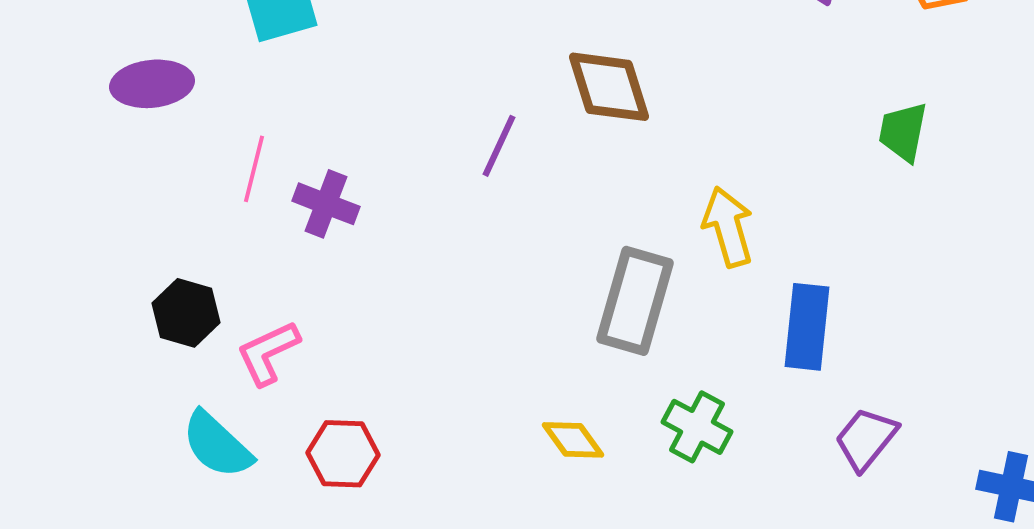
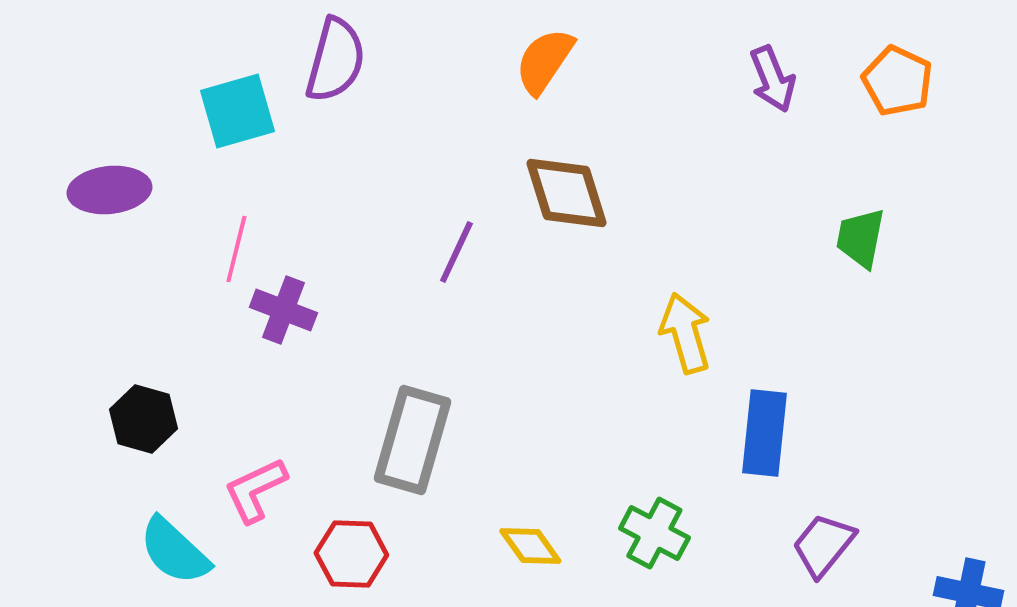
pink line: (254, 169) -> (236, 249), moved
gray rectangle: (635, 301) -> (412, 440), moved
pink L-shape: (268, 353) -> (255, 490), moved
red hexagon: (343, 454) -> (351, 554), moved

